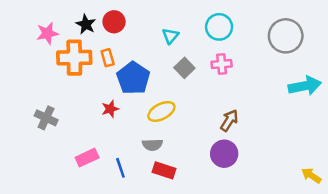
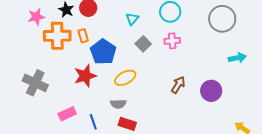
cyan arrow: (305, 86) -> (237, 58), size x0.7
red star: (110, 109) -> (85, 76), size x1.6
gray cross: (46, 118) -> (35, 83), size x1.4
purple circle: (224, 154) -> (211, 91), moved

